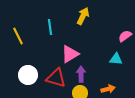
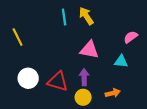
yellow arrow: (83, 16) -> (86, 16), turned -60
cyan line: (50, 27) -> (64, 17), moved
pink triangle: (70, 54) -> (89, 50), moved, turned 42

